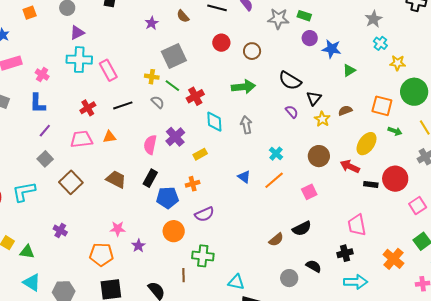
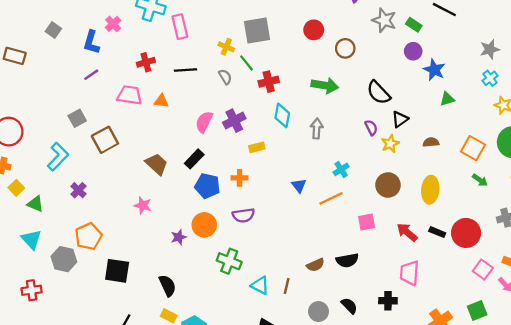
pink cross: (42, 74) -> (113, 24), moved
yellow star: (322, 119) -> (390, 144), moved
yellow ellipse: (367, 144) -> (430, 190), moved, turned -45
gray square: (45, 159) -> (77, 118), moved
red arrow: (350, 166) -> (407, 232), moved
brown trapezoid: (116, 179) -> (157, 164), moved
cyan L-shape: (24, 192) -> (58, 157), moved, turned 130
pink square: (418, 206) -> (483, 270), turned -36
purple star: (138, 246) -> (179, 237), moved
orange pentagon: (101, 254) -> (88, 236), moved, turned 30
brown line: (183, 275) -> (287, 286), moved
cyan triangle: (236, 282) -> (260, 285), moved

